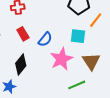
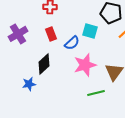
cyan square: (78, 36) -> (90, 31), moved

